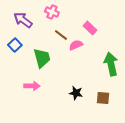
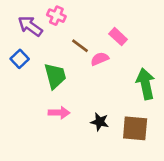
pink cross: (52, 12) -> (56, 16), moved
pink arrow: (32, 86) -> (59, 113), moved
brown square: (103, 98) -> (135, 128), size x1.5

